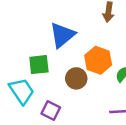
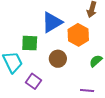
orange hexagon: (98, 60) -> (78, 35), moved

